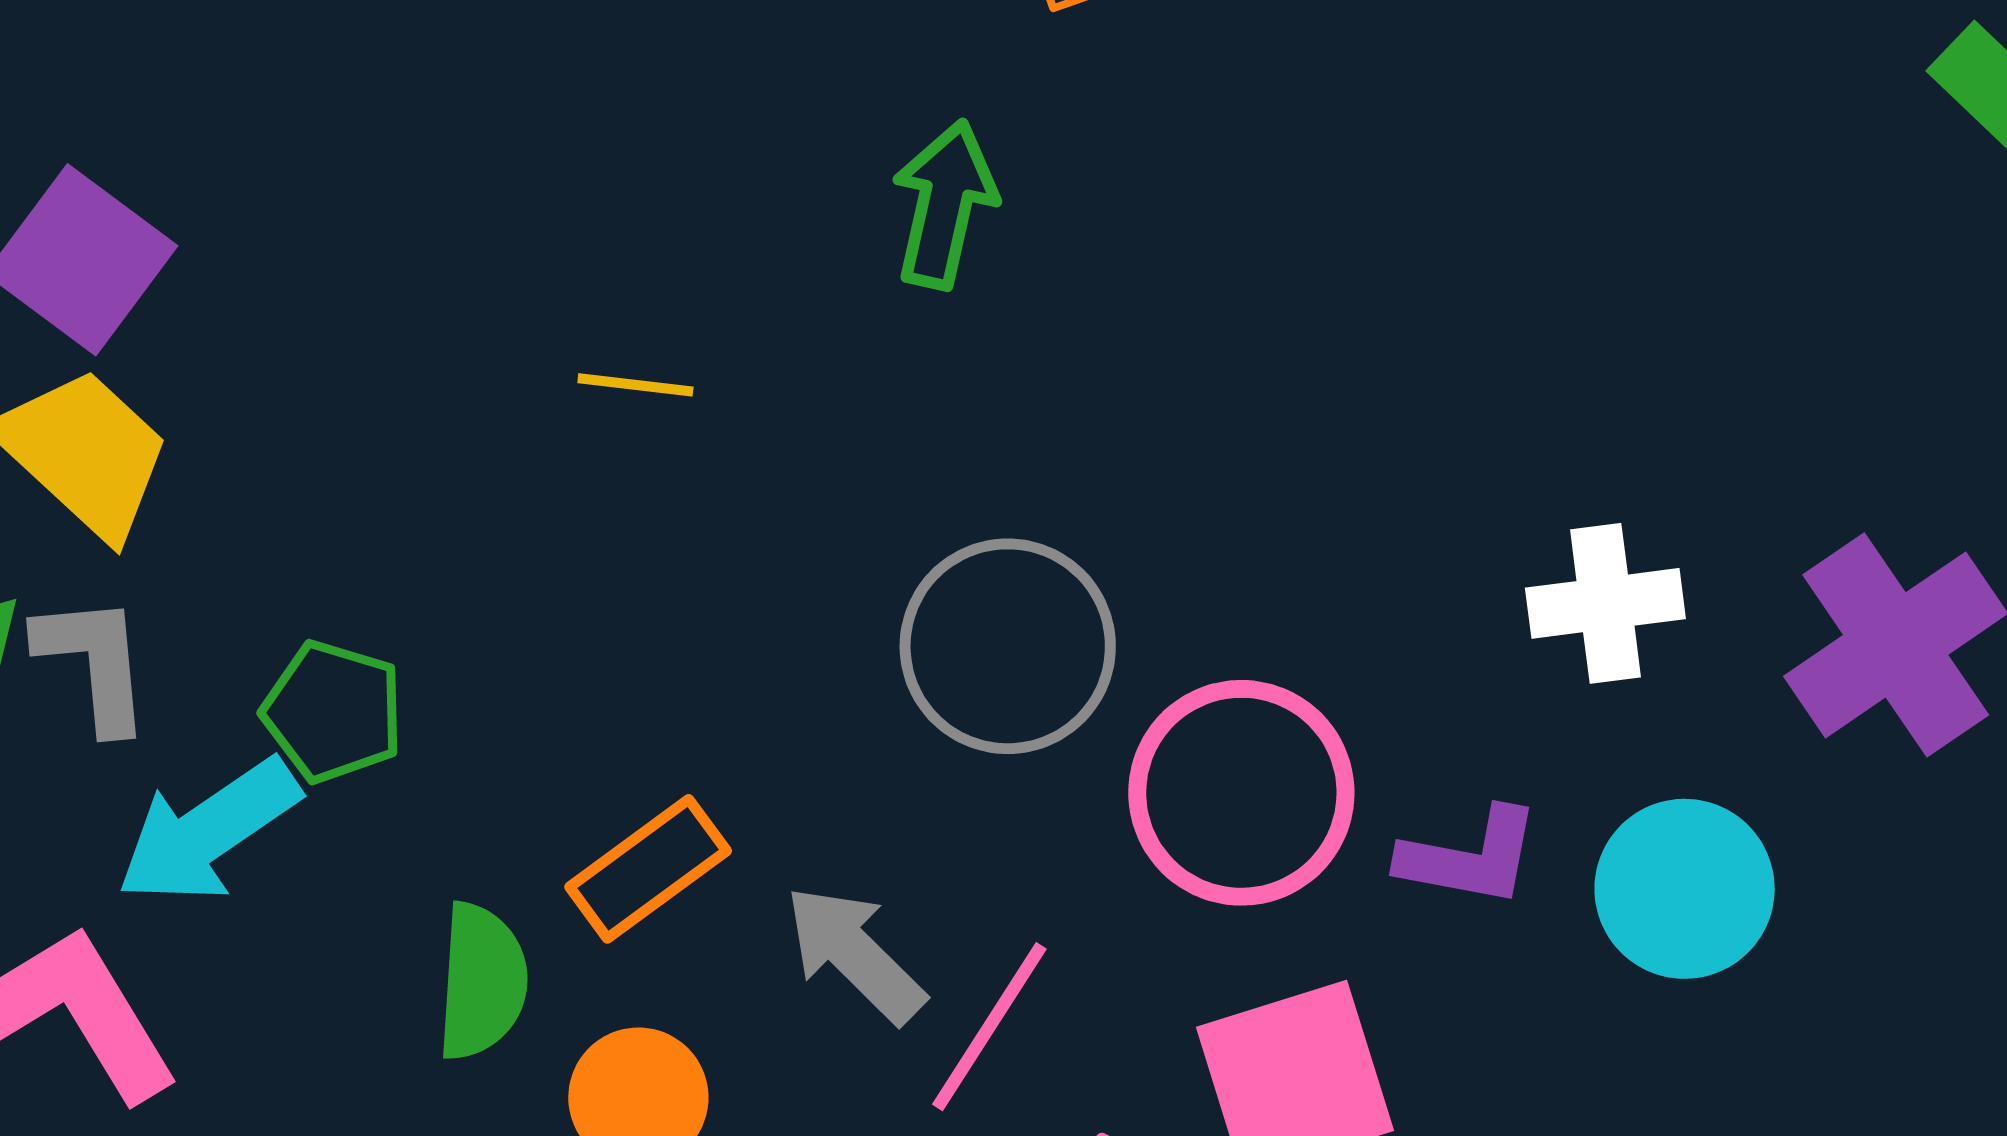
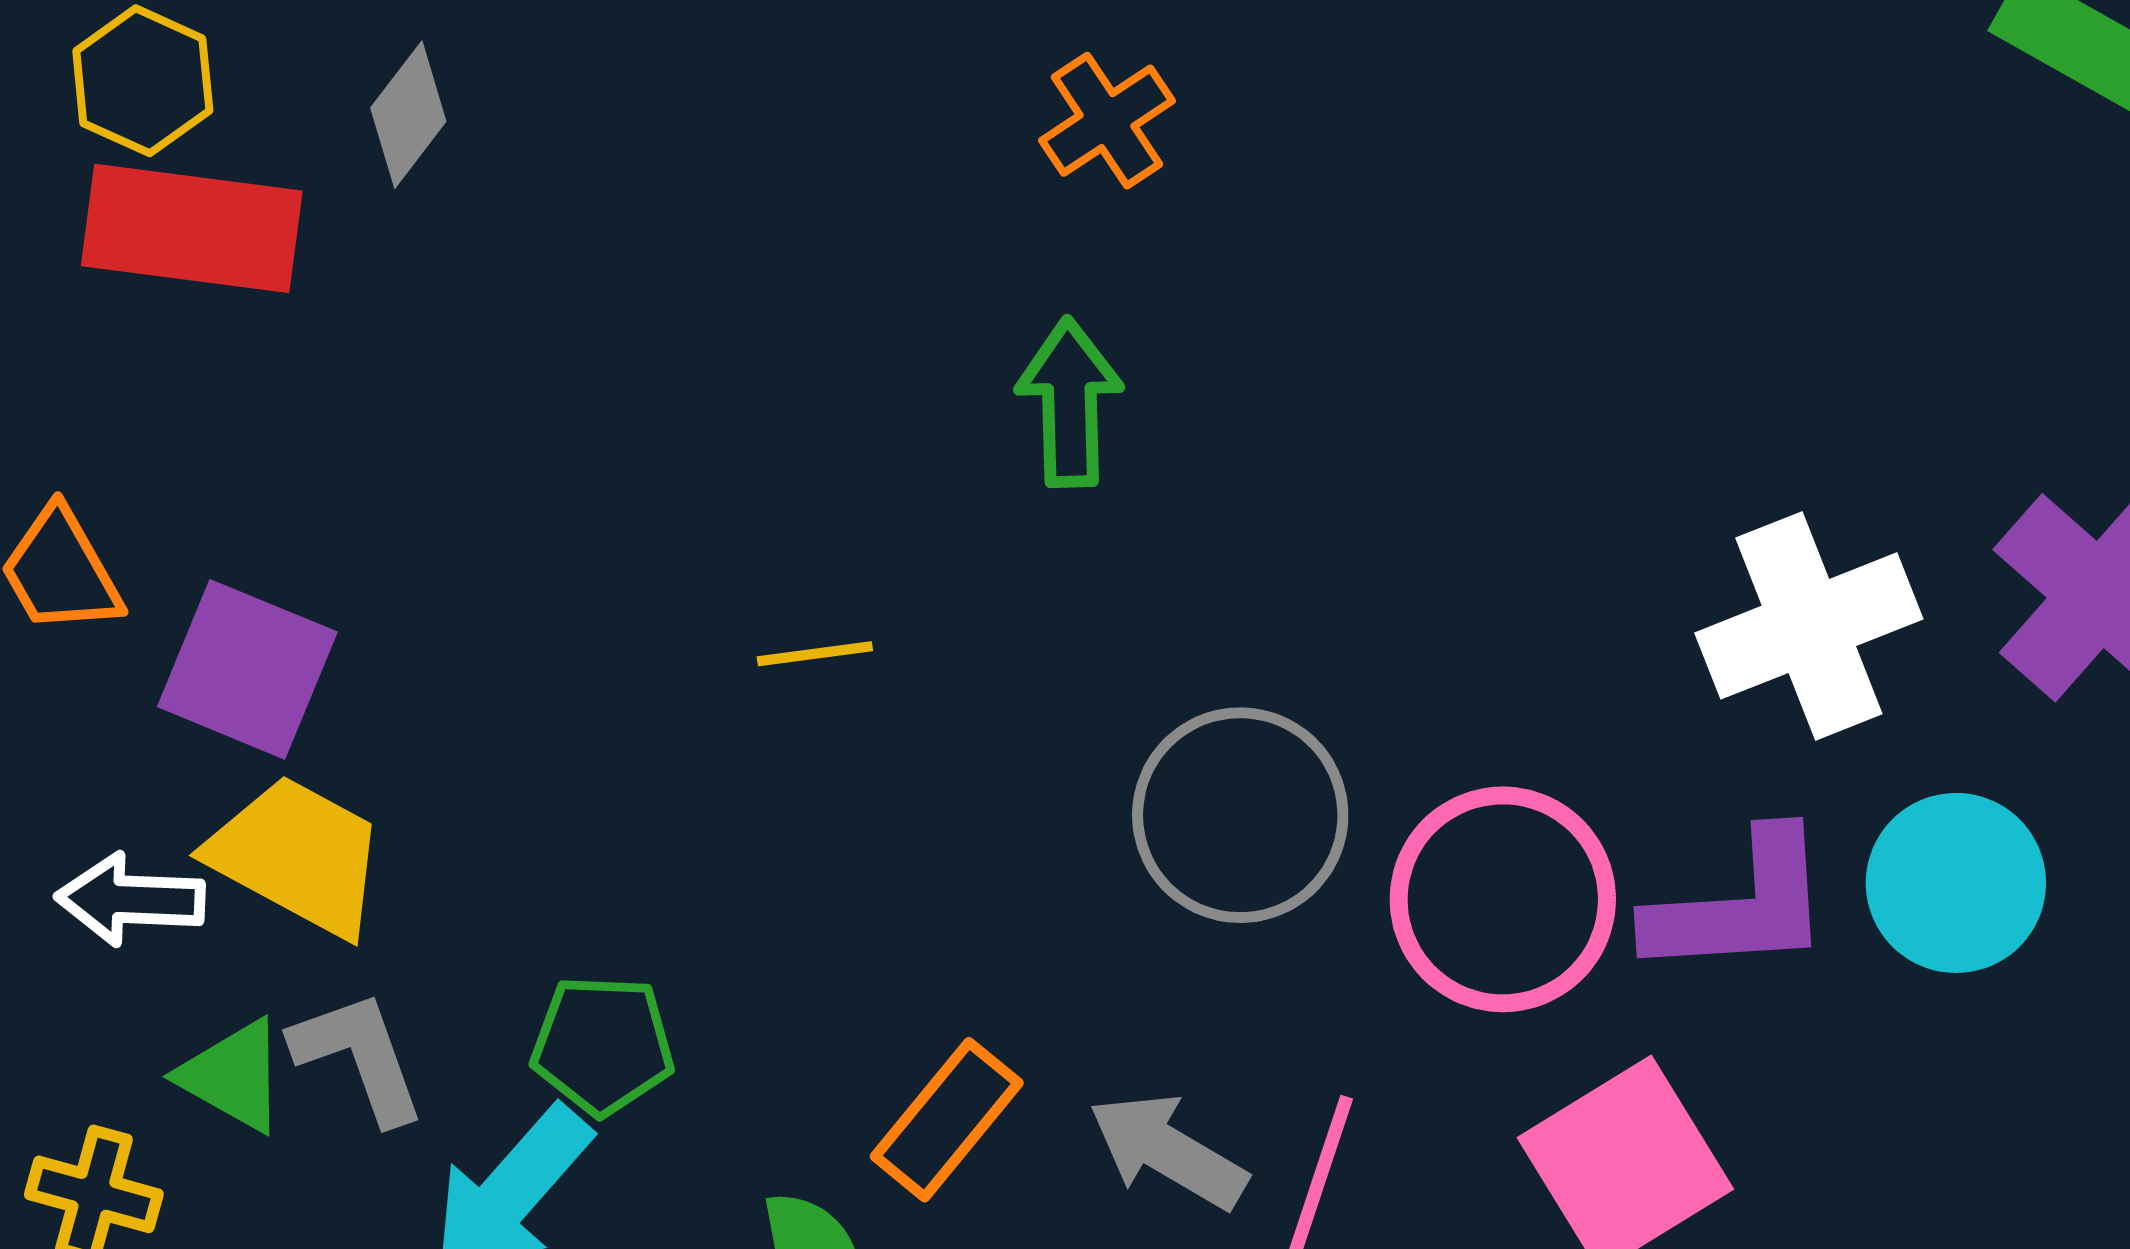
white cross: (1605, 603) -> (1809, 626), size x1.4
purple L-shape: (1470, 857) -> (1740, 905), size x1.4

